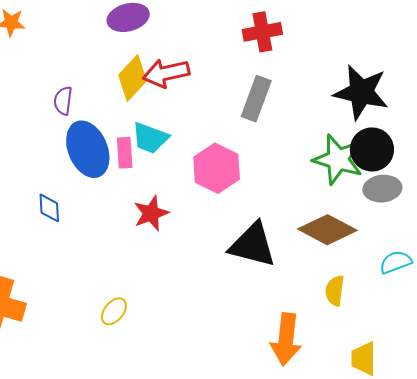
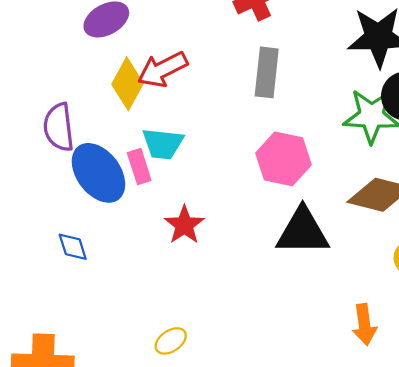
purple semicircle: (63, 101) -> (59, 127), size x1.5
pink hexagon: (217, 168) -> (283, 159), moved
yellow ellipse: (114, 311) -> (171, 341), turned 32
orange arrow: (286, 339) -> (364, 325), size x0.7

